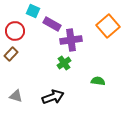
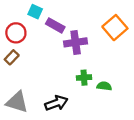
green cross: (64, 63) -> (84, 78), moved, turned 32
gray triangle: (16, 96) -> (17, 102), size x1.6

